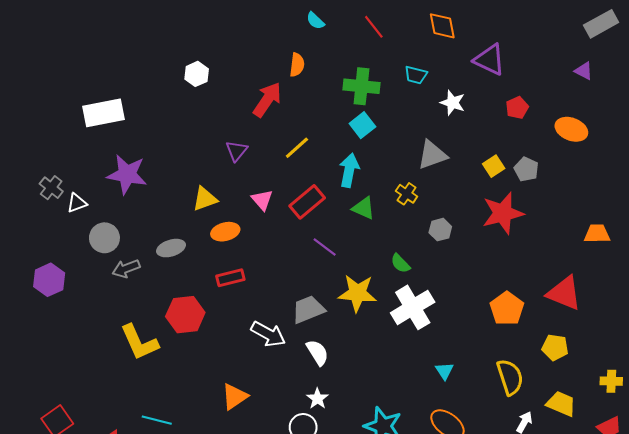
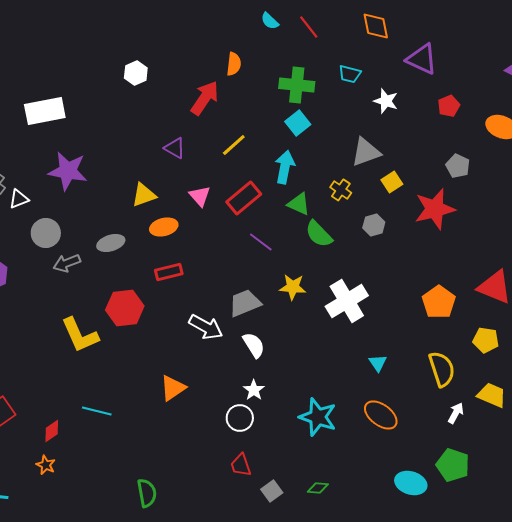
cyan semicircle: (315, 21) -> (270, 21), moved
purple triangle: (237, 151) -> (175, 148), turned -40
yellow square: (494, 166) -> (392, 182), moved
green semicircle: (400, 263) -> (319, 234), moved, size x1.4
yellow star: (357, 293) -> (293, 287), size x0.7

